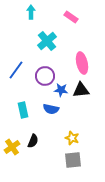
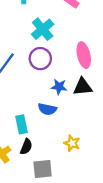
purple circle: (45, 76) -> (40, 59), moved
cyan rectangle: (23, 110) -> (21, 124), moved
gray square: (73, 160) -> (43, 169), moved

